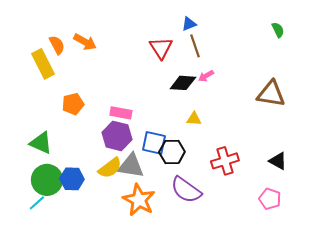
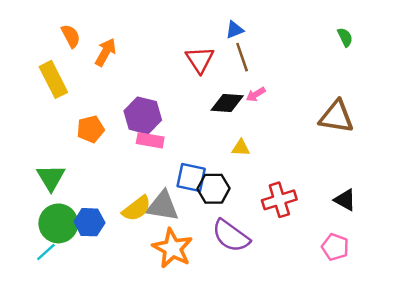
orange arrow: (85, 42) -> (106, 52), turned -90
orange semicircle: (57, 45) -> (71, 36), moved
purple hexagon: (117, 136) -> (143, 115), moved
green triangle: (41, 143) -> (51, 178), turned 35

